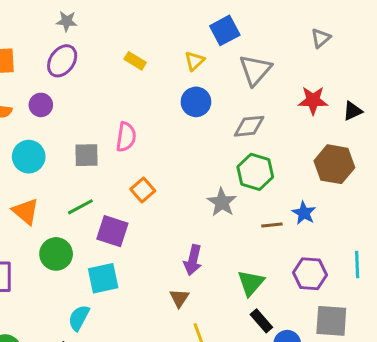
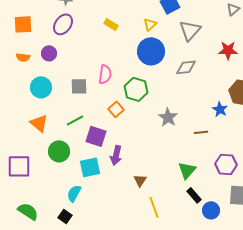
blue circle: (196, 102) -> (151, 51), size x1.4
green hexagon: (255, 172) -> (136, 89), moved
blue star: (304, 213) -> (220, 109), moved
purple arrow: (193, 260) -> (116, 155), moved

